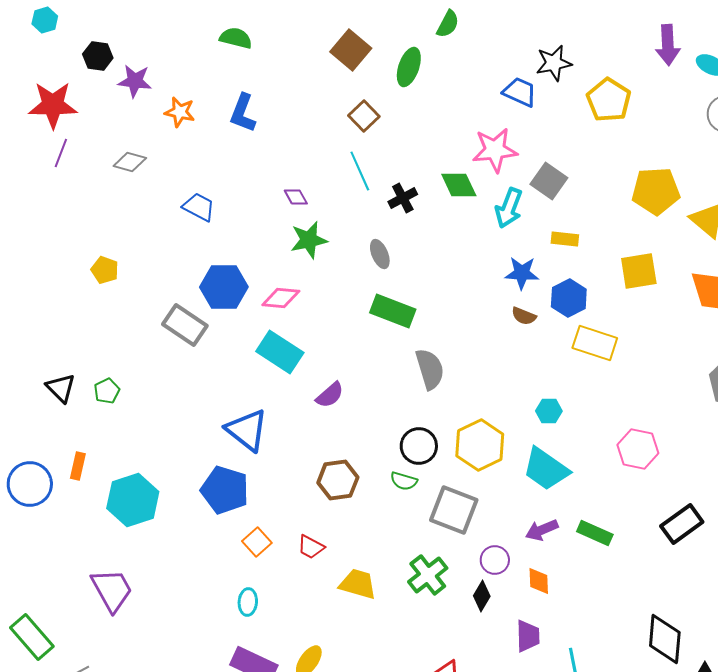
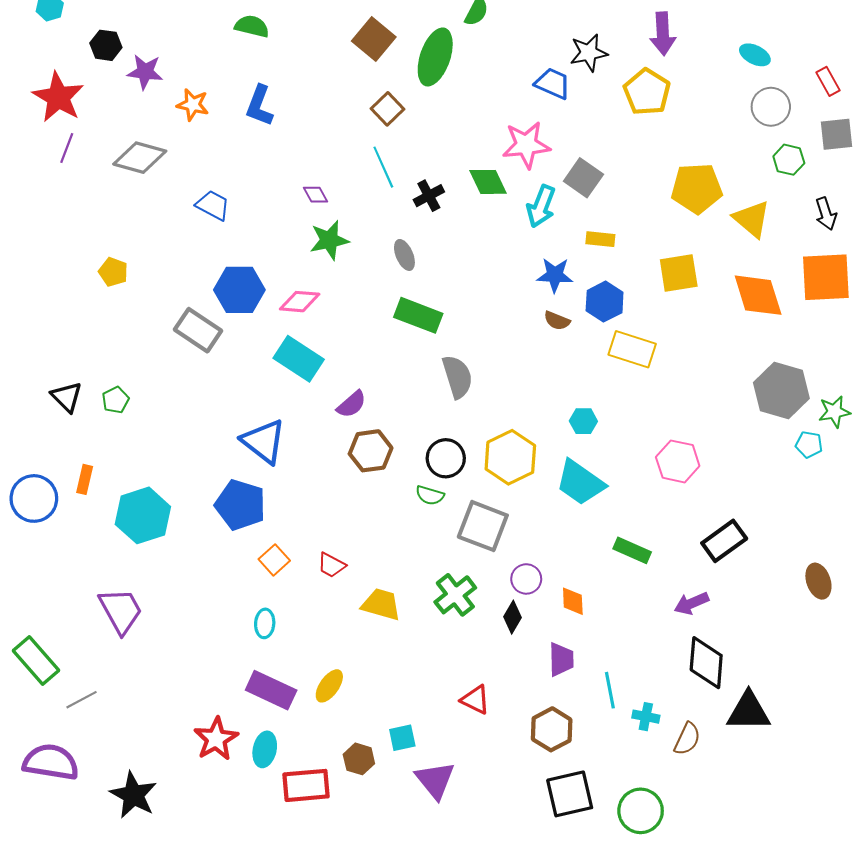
purple arrow: (668, 45) -> (663, 34), moved
green ellipse: (409, 67) -> (435, 57), size x1.4
red star: (53, 105) -> (58, 97), turned 30
gray diamond: (130, 162) -> (140, 158), size x1.5
brown hexagon: (338, 480) -> (371, 451), moved
purple arrow: (542, 530) -> (691, 603), moved

